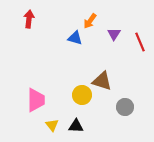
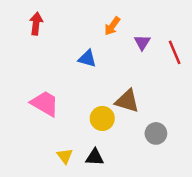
blue triangle: (75, 38) -> (87, 59), moved
pink trapezoid: (36, 100) -> (45, 103), moved, turned -60

